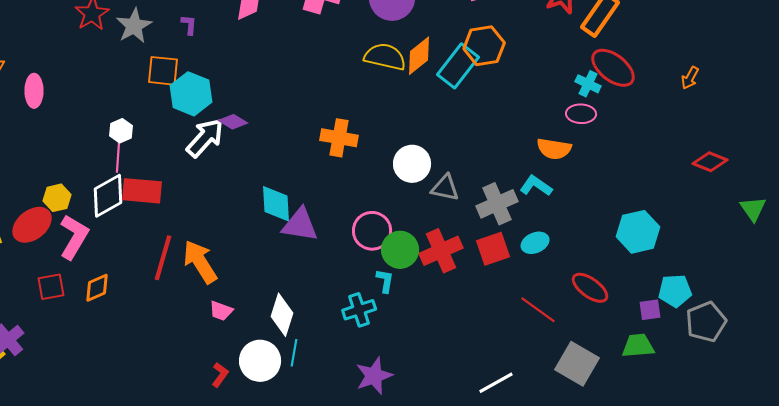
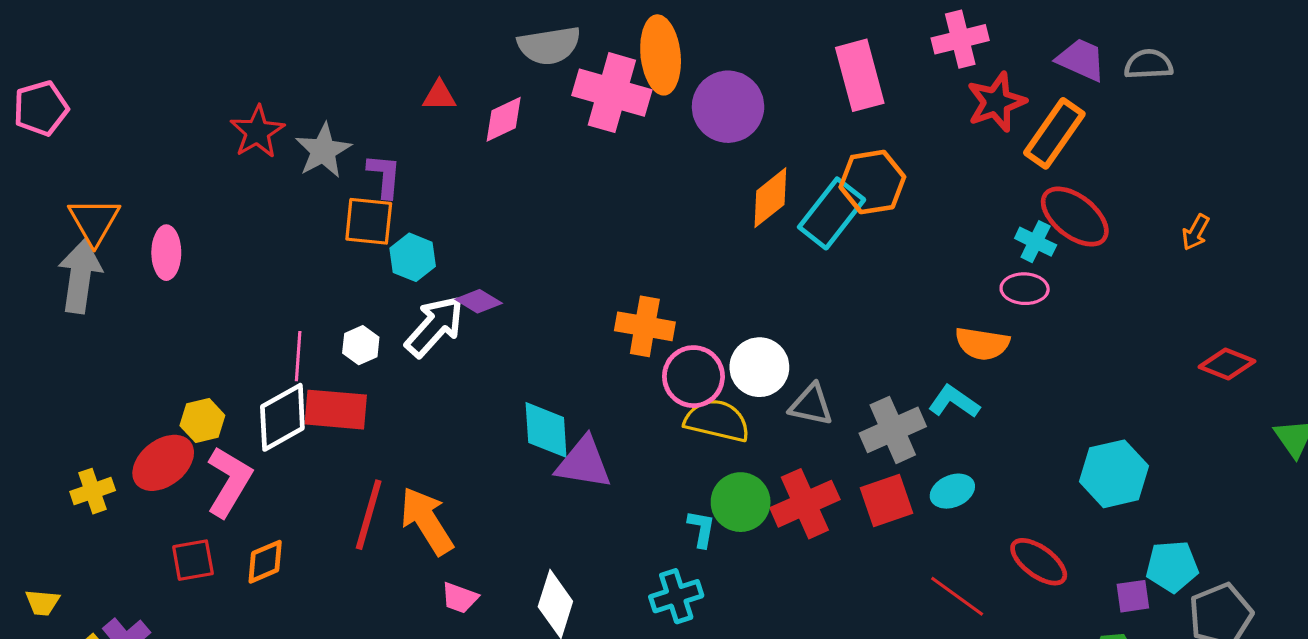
purple L-shape: (189, 25) -> (384, 176), moved, size x1.4
yellow semicircle: (385, 57) -> (717, 420), moved
cyan hexagon: (191, 94) -> (413, 257), size x0.7
white hexagon: (121, 131) -> (361, 345), moved
pink circle: (372, 231) -> (693, 377), moved
cyan L-shape: (385, 281) -> (701, 529), moved

